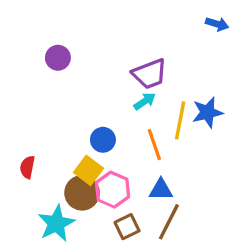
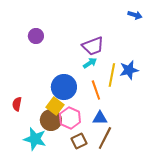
blue circle: (103, 140) -> (64, 87), size x1.6
cyan star: (56, 223) -> (35, 139), turned -30

